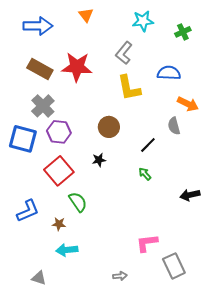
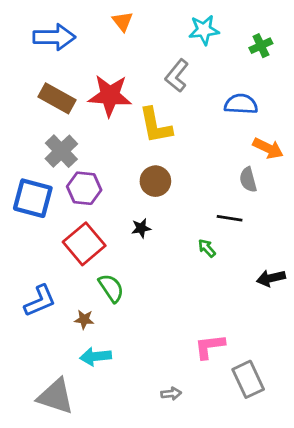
yellow L-shape: (129, 88) -> (155, 125), moved
black line: (148, 145) -> (230, 218), moved, turned 54
gray triangle: (39, 278) -> (56, 396), size x1.8

